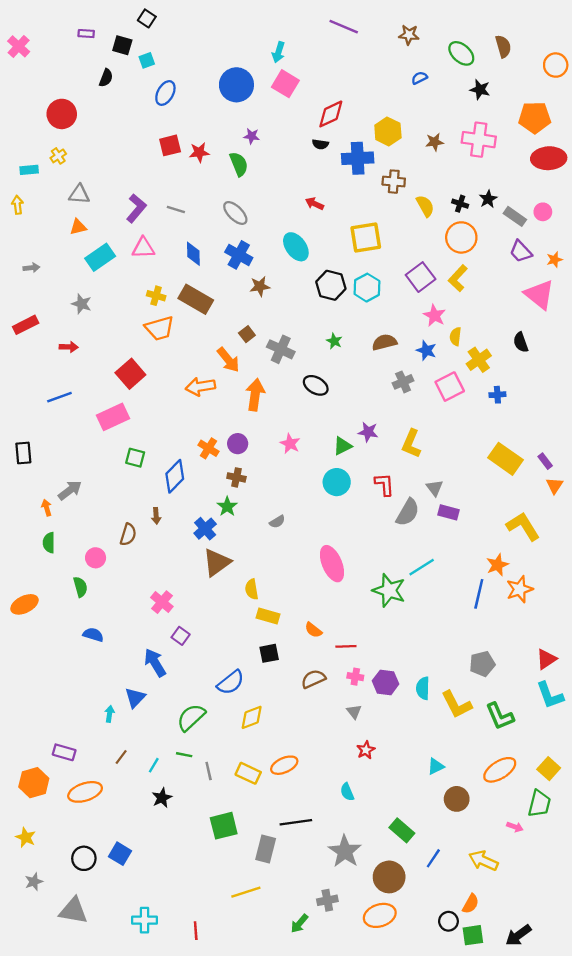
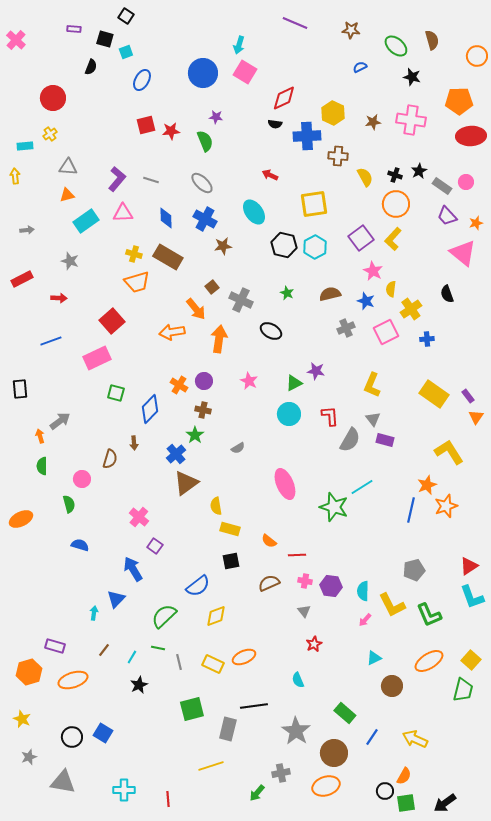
yellow L-shape: (411, 444) -> (372, 385), moved
pink arrow: (515, 827) -> (365, 620), moved, turned 112

